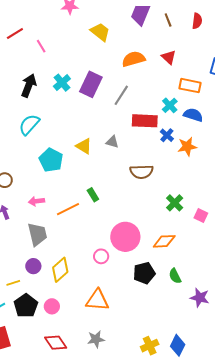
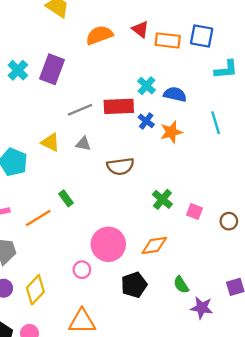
orange rectangle: (190, 86) -> (168, 40), moved
gray line: (121, 95) -> (80, 110), moved, turned 40
gray triangle: (112, 142) -> (83, 144), moved
green semicircle: (175, 276) -> (181, 285), moved

